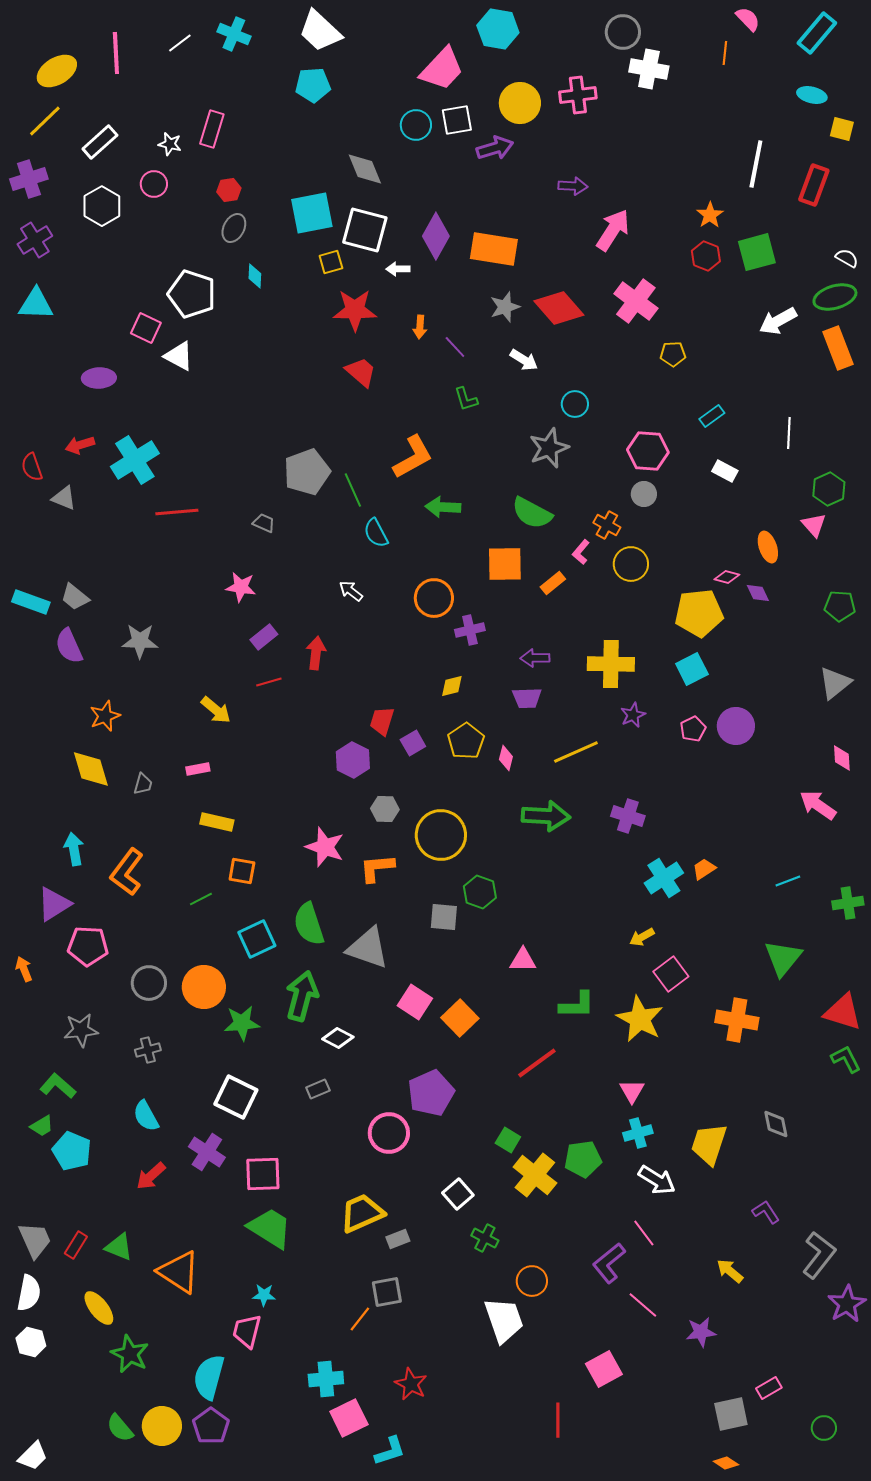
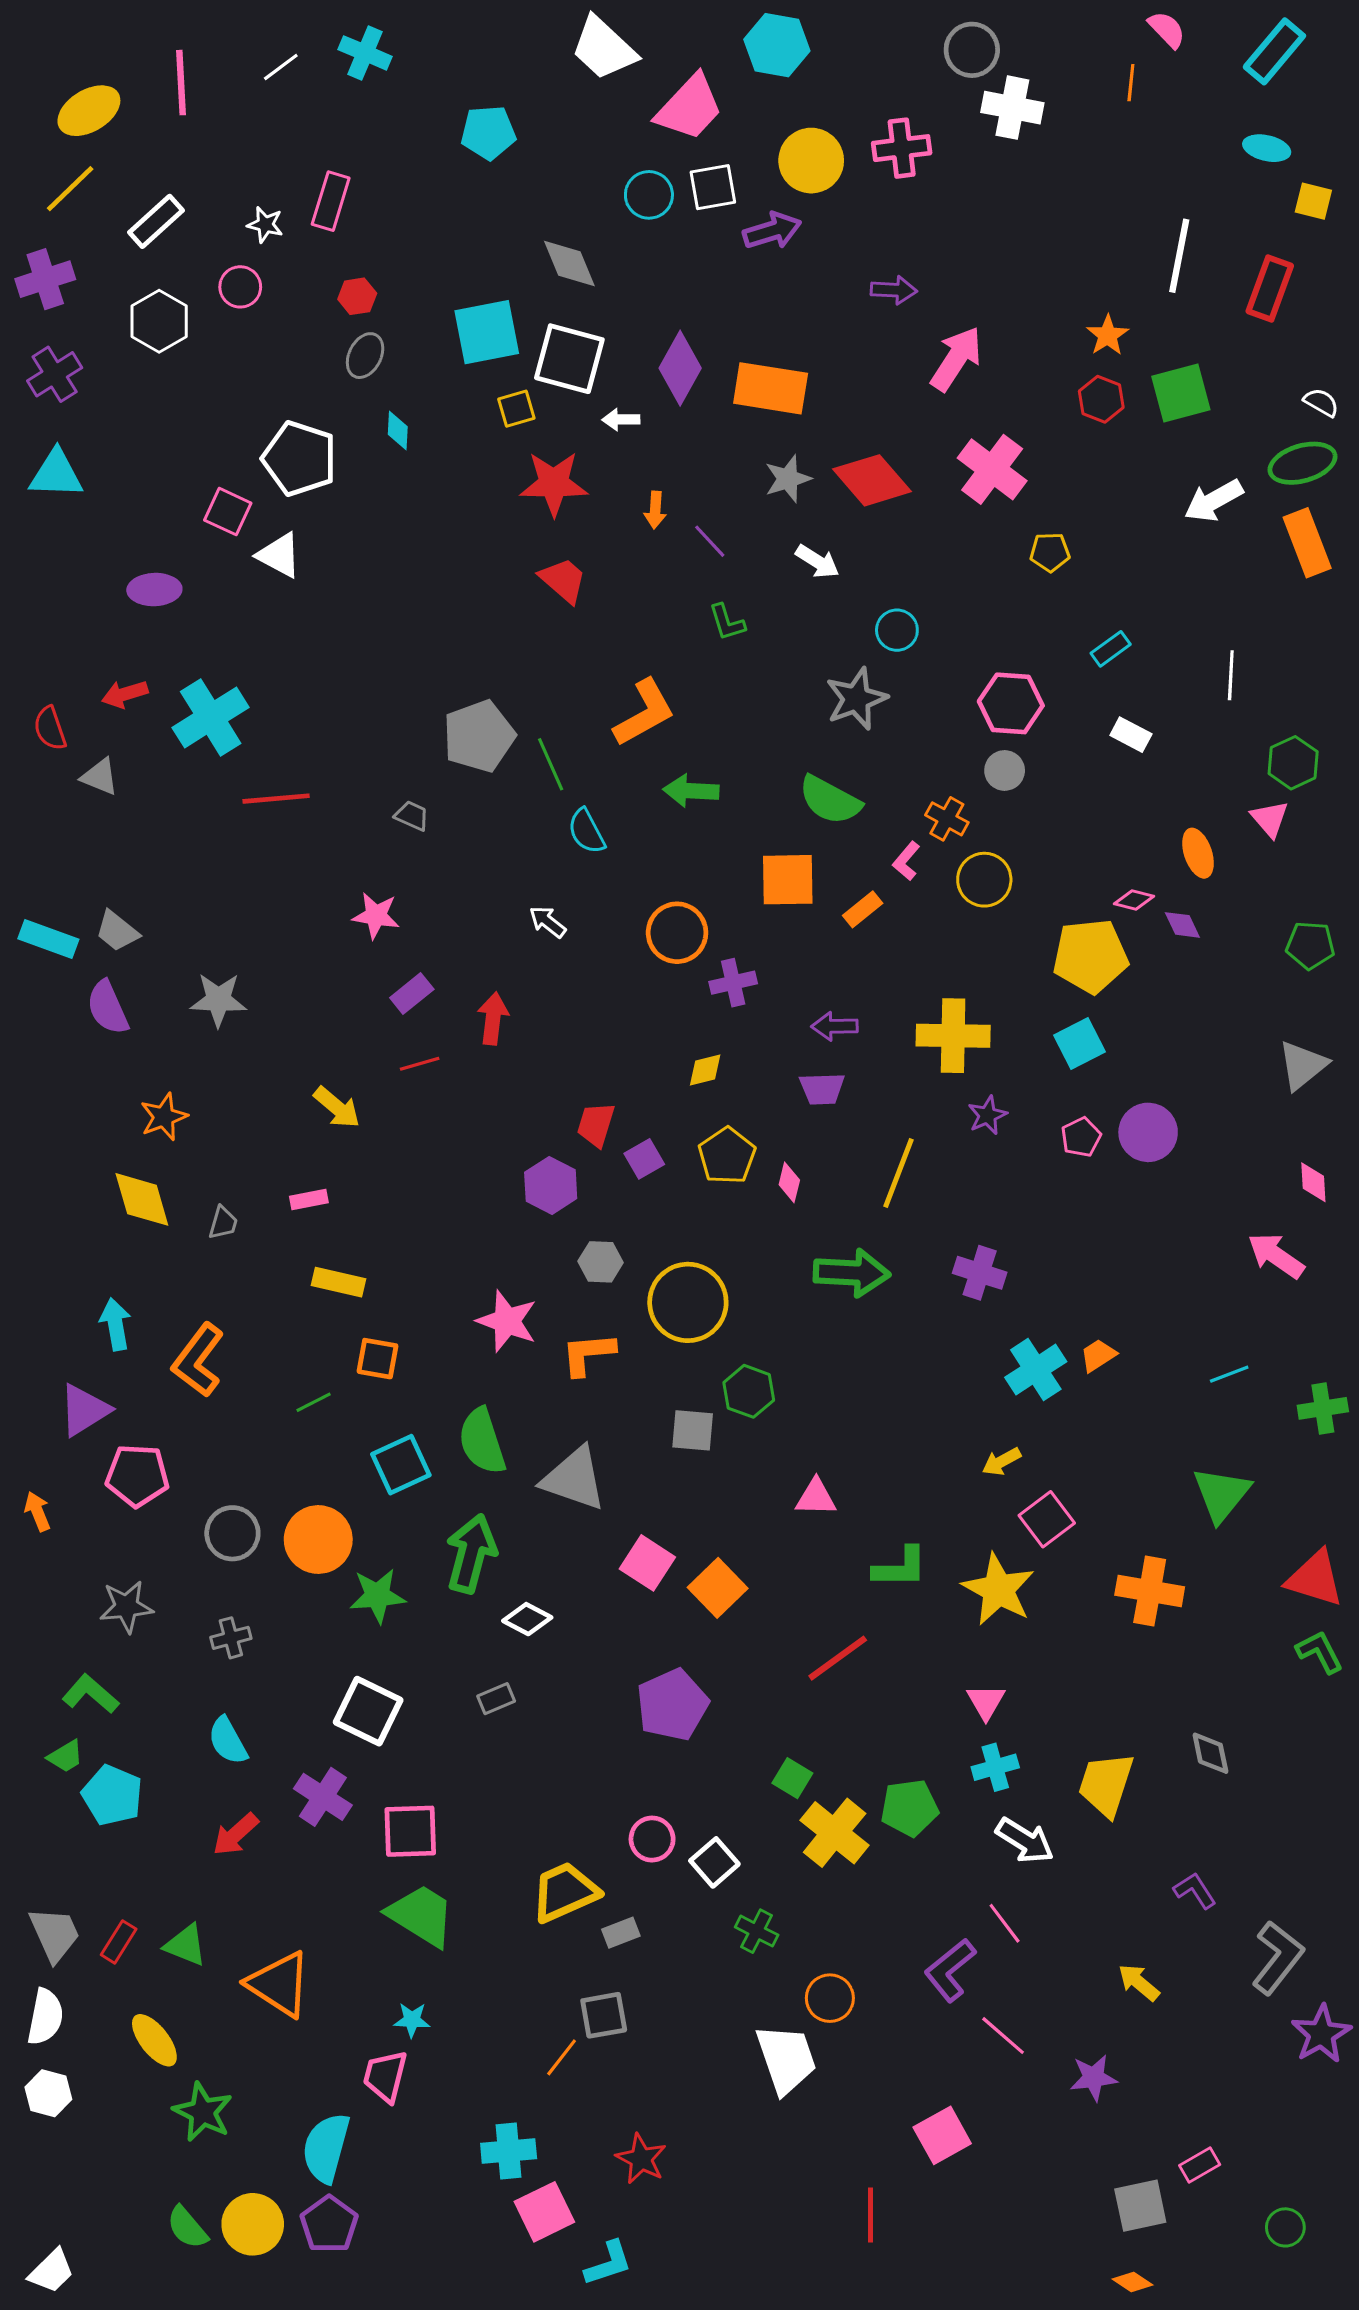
white trapezoid: (320, 31) -> (604, 48), moved
yellow line: (576, 752) -> (899, 1173), turned -45
pink circle: (389, 1133) -> (652, 1839), moved, size x0.7

